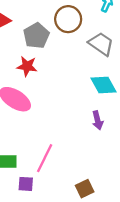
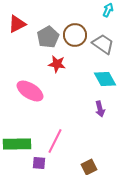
brown circle: (68, 19) -> (75, 35), moved
red star: (27, 66) -> (57, 64), moved

